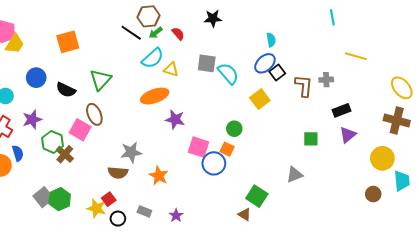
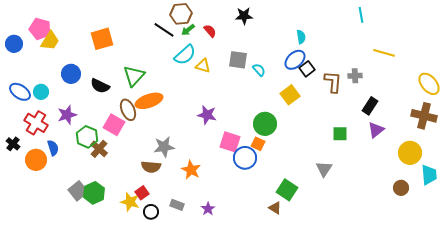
cyan semicircle: (228, 74) -> (259, 70), size x0.6
orange ellipse: (155, 96) -> (149, 101), moved
black rectangle: (342, 110) -> (370, 106), turned -36
green circle: (234, 129) -> (265, 124), size x1.5
gray triangle: (295, 175) -> (324, 169), turned -36

